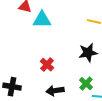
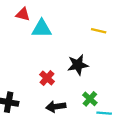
black star: (88, 53) -> (78, 65), moved

